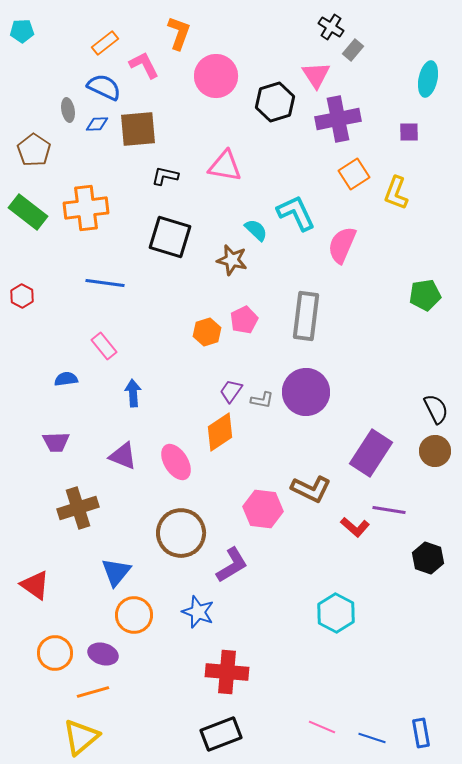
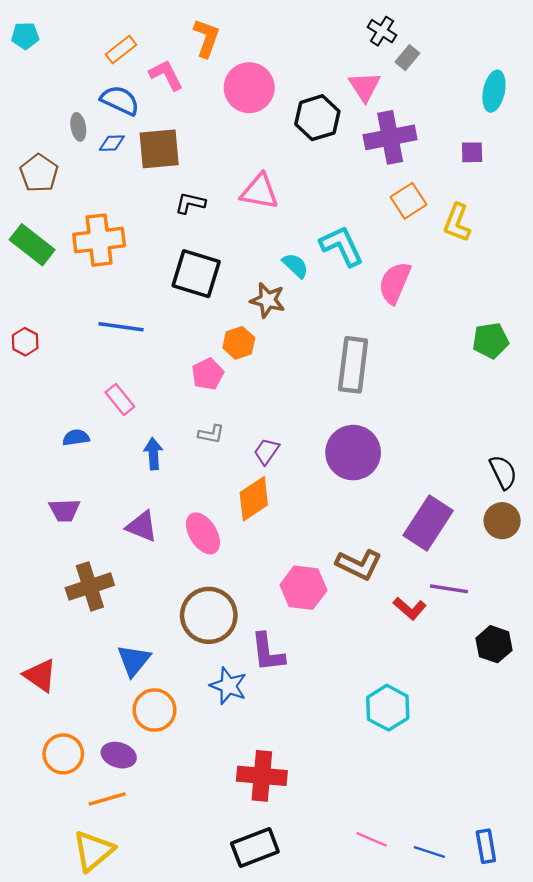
pink pentagon: (244, 320) -> (208, 374), moved
orange hexagon: (207, 332) -> (239, 343), moved
gray L-shape: (262, 400) -> (211, 434), moved
purple L-shape: (232, 565) -> (268, 652), turned 114
blue star: (198, 612) -> (228, 686), moved

